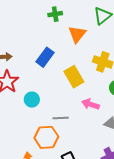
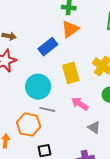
orange triangle: (77, 34) -> (70, 29), moved
cyan circle: (32, 100) -> (38, 87), moved, size x1.6

